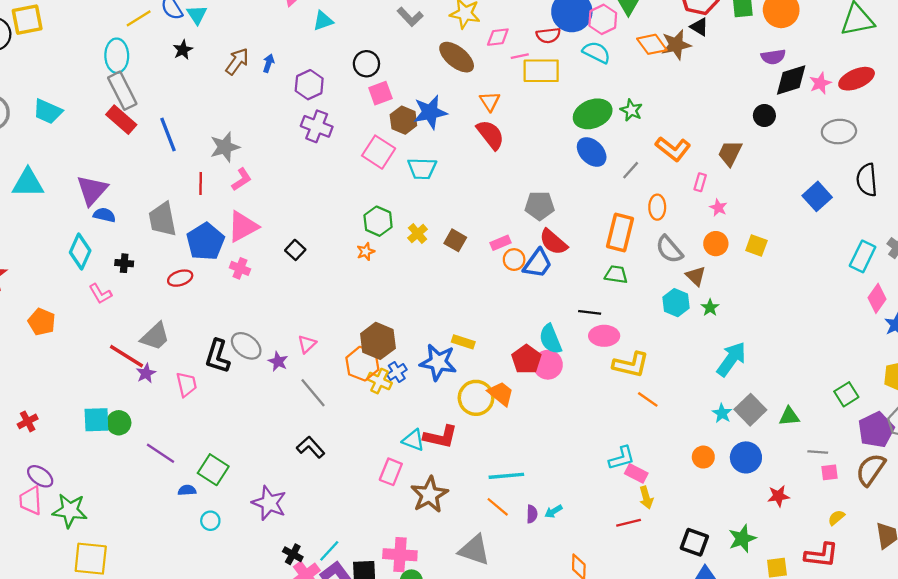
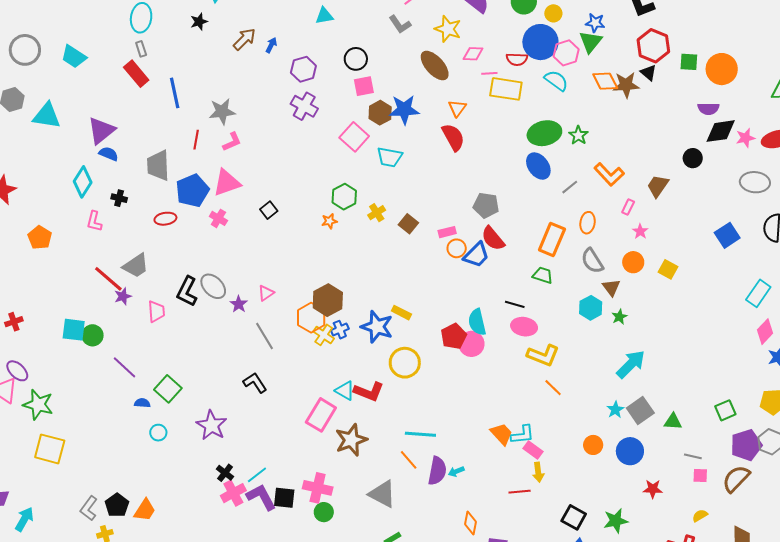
gray rectangle: (122, 91) -> (141, 49), size x0.5
pink L-shape: (100, 294) -> (94, 221), turned 35
orange trapezoid: (501, 394) -> (501, 434), moved
pink rectangle: (391, 472) -> (321, 415), size x1.4
purple semicircle: (532, 514) -> (437, 471), size x1.8

